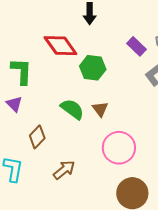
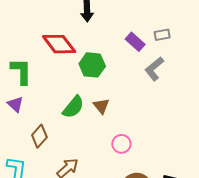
green semicircle: (72, 109) -> (73, 107), turned 95
pink circle: (119, 148) -> (121, 144), size x0.6

